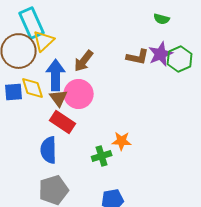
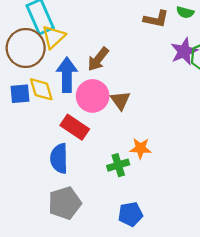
brown L-shape: (138, 57) -> (156, 19), moved
brown triangle: (59, 98) -> (120, 100), moved

